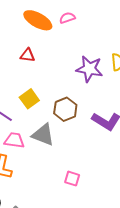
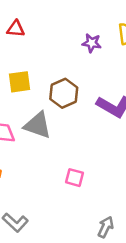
purple star: (89, 69) -> (92, 43), size x0.6
yellow square: (29, 99) -> (19, 82), turned 30

